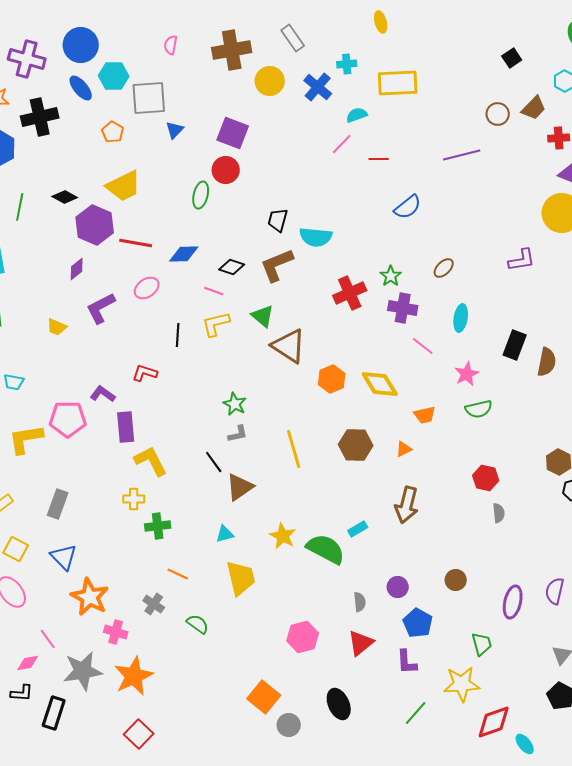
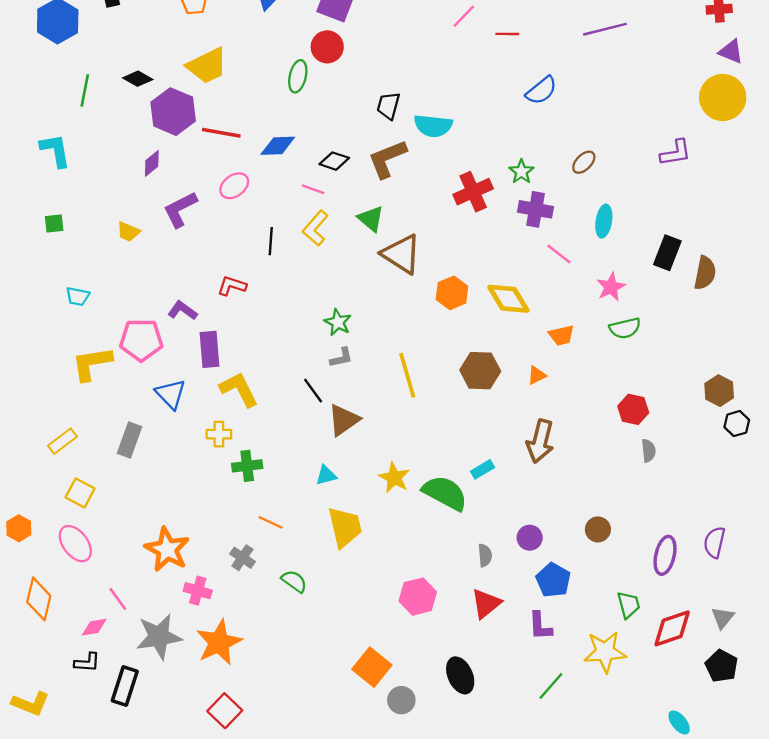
yellow L-shape: (216, 324) -> (315, 228), turned -36
blue triangle: (64, 557) -> (171, 394), moved
red diamond: (494, 722) -> (672, 628), moved

